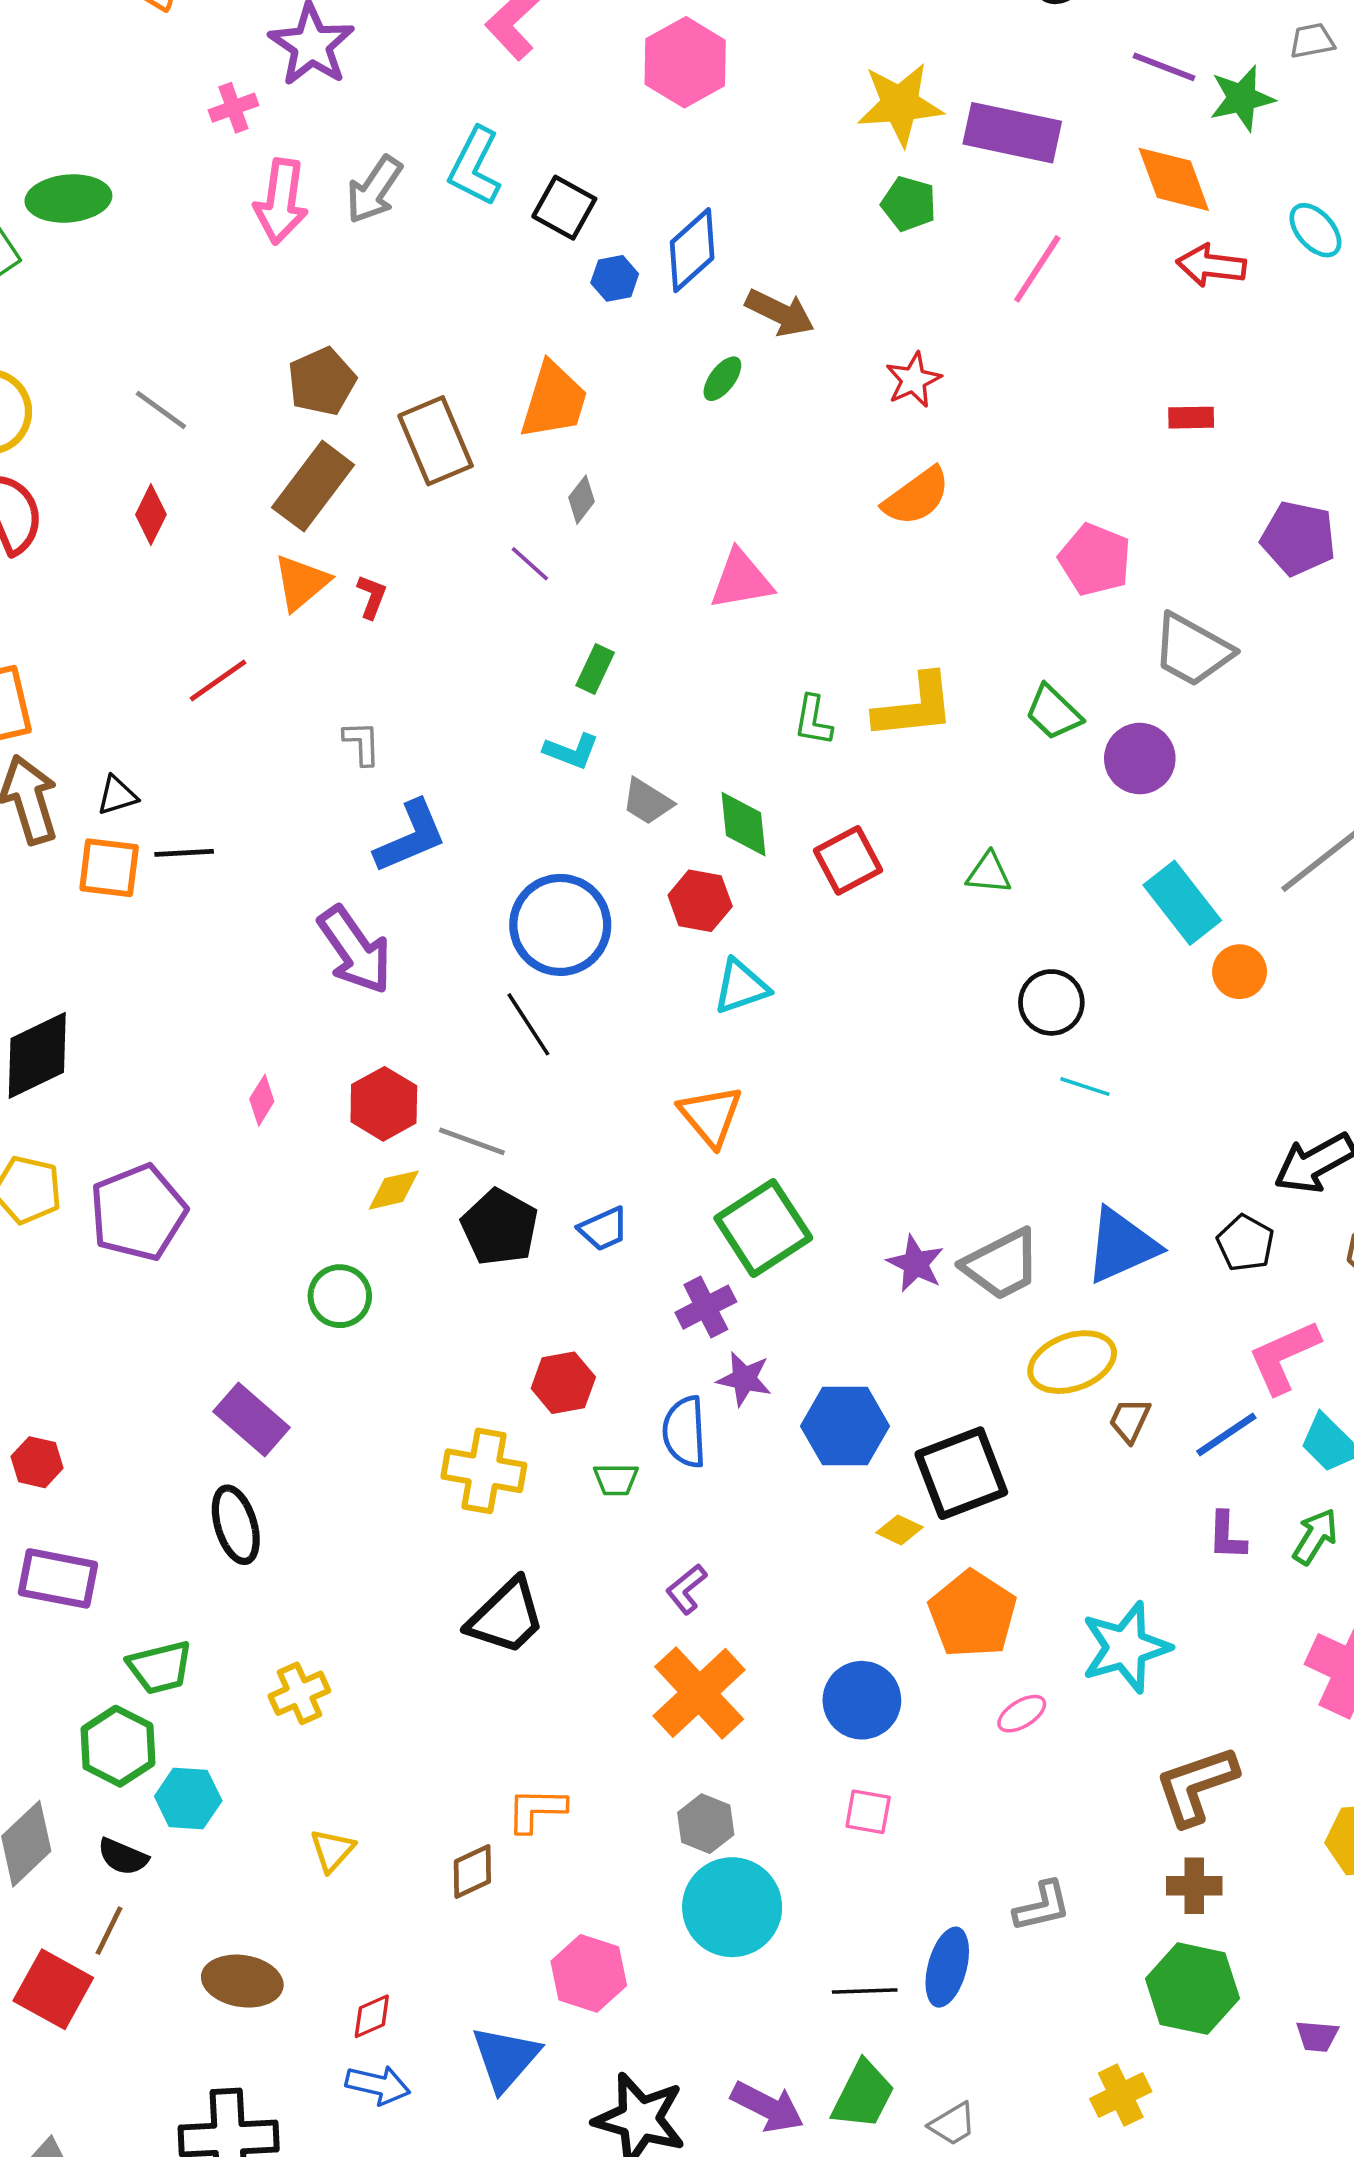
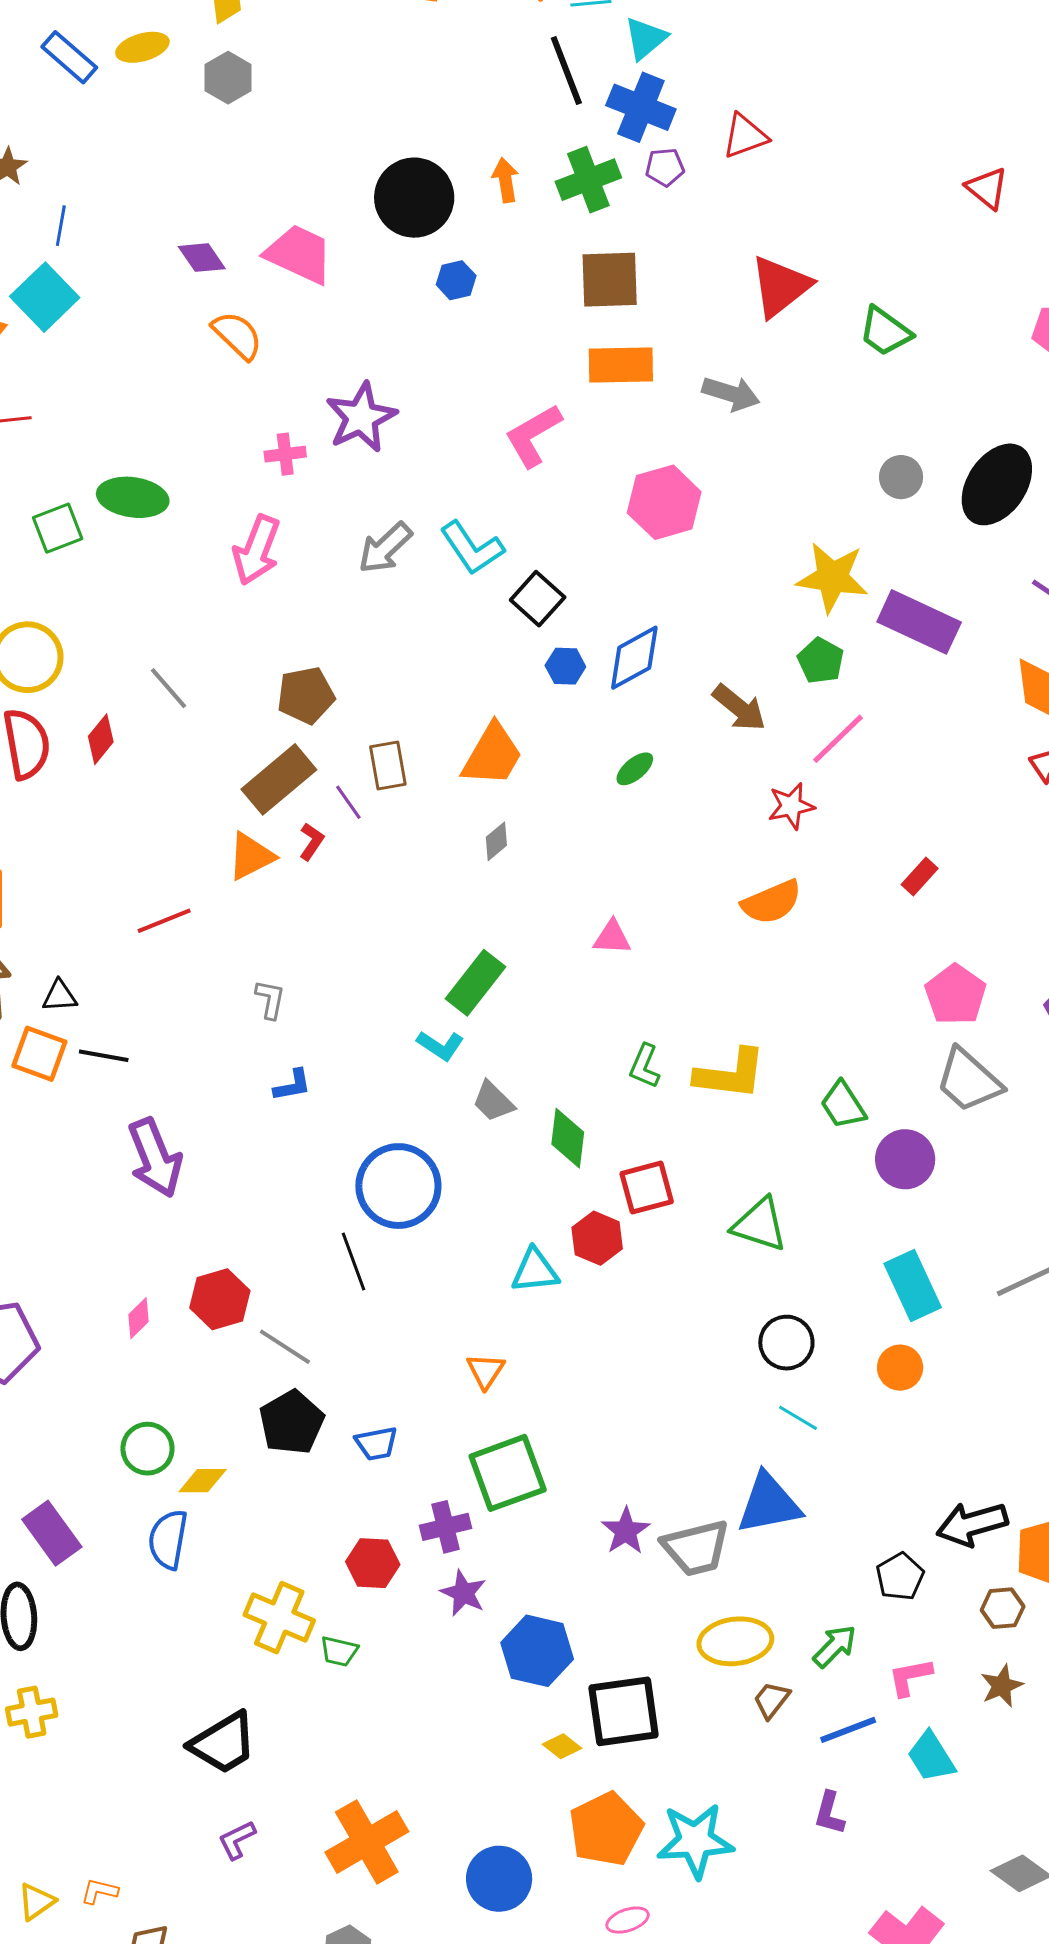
cyan L-shape: (475, 167) -> (472, 548), turned -74
pink arrow: (281, 201) -> (257, 550), moved
pink line: (1037, 269) -> (838, 739), moved
brown arrow: (780, 313) -> (739, 708), moved
red rectangle: (1191, 418) -> (920, 877), moved, turned -60
brown rectangle: (436, 441) -> (388, 765), size x0.7
red diamond: (151, 515) -> (101, 739), moved
pink pentagon: (1095, 560) -> (956, 995), moved
purple line: (530, 564) -> (348, 802), moved
pink triangle: (741, 580) -> (612, 937), size x0.7
red L-shape: (372, 597) -> (312, 842), moved
green rectangle: (595, 669) -> (475, 983), size x1.6
blue L-shape: (411, 837) -> (292, 1085), size x0.6
green triangle: (989, 873) -> (760, 1225), size x1.5
red hexagon: (700, 901) -> (597, 1238), moved
purple arrow: (355, 950) -> (155, 1158), moved
orange circle: (1240, 972) -> (900, 1368), moved
pink diamond: (262, 1100) -> (139, 1318), moved
orange triangle: (711, 1116) -> (486, 1371), size x0.7
yellow diamond: (394, 1190) -> (203, 1481), moved
blue triangle: (1122, 1246) -> (769, 1504), moved
pink L-shape: (1284, 1357) -> (910, 1677), size x0.7
red hexagon: (563, 1383) -> (373, 1563), moved
blue semicircle: (685, 1432) -> (168, 1539), moved
yellow cross: (484, 1471) -> (279, 1618), moved
green arrow: (1315, 1536) -> (835, 1646), moved
purple L-shape: (686, 1589) -> (237, 1840), moved
cyan star: (1126, 1647) -> (695, 1841), moved
yellow cross: (299, 1693) -> (32, 1712), moved
orange L-shape: (536, 1810) -> (99, 1891), moved, size x0.7

